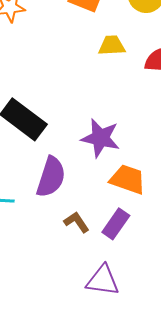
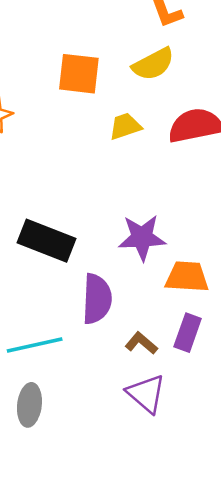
purple triangle: (103, 281) -> (146, 394), moved, turned 48

